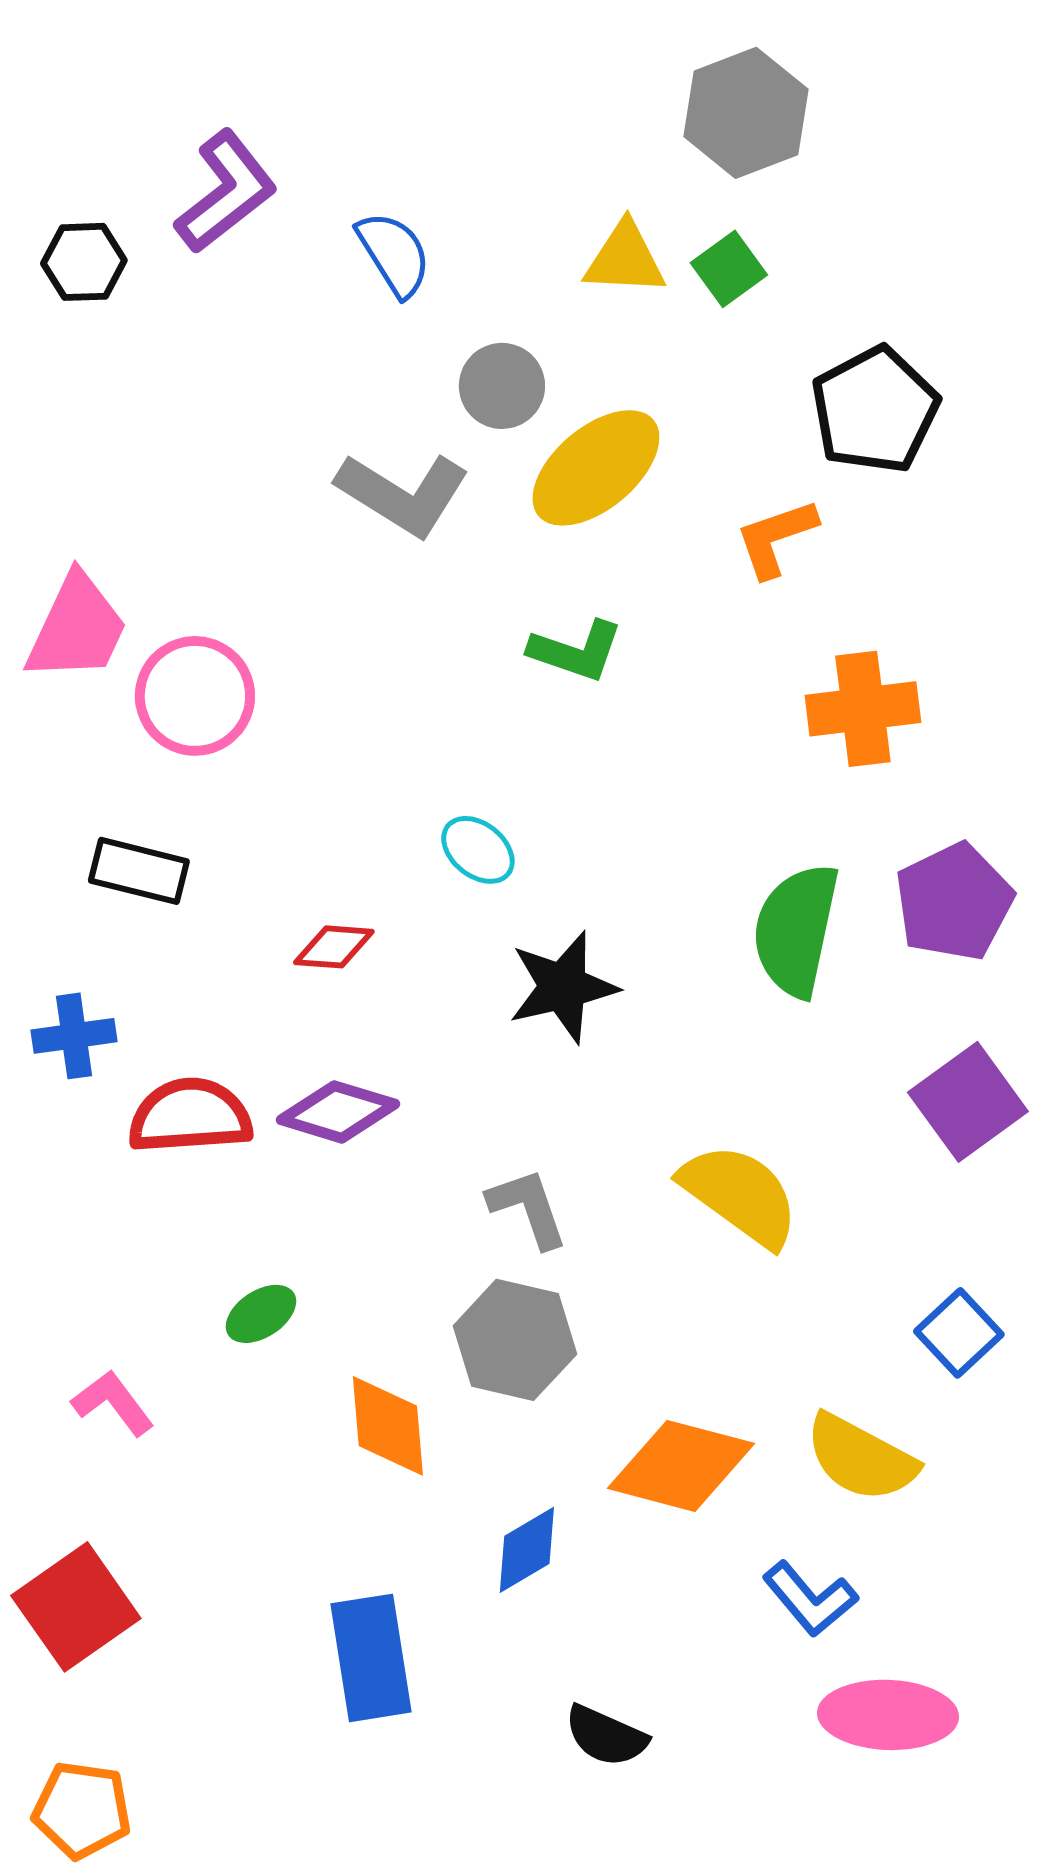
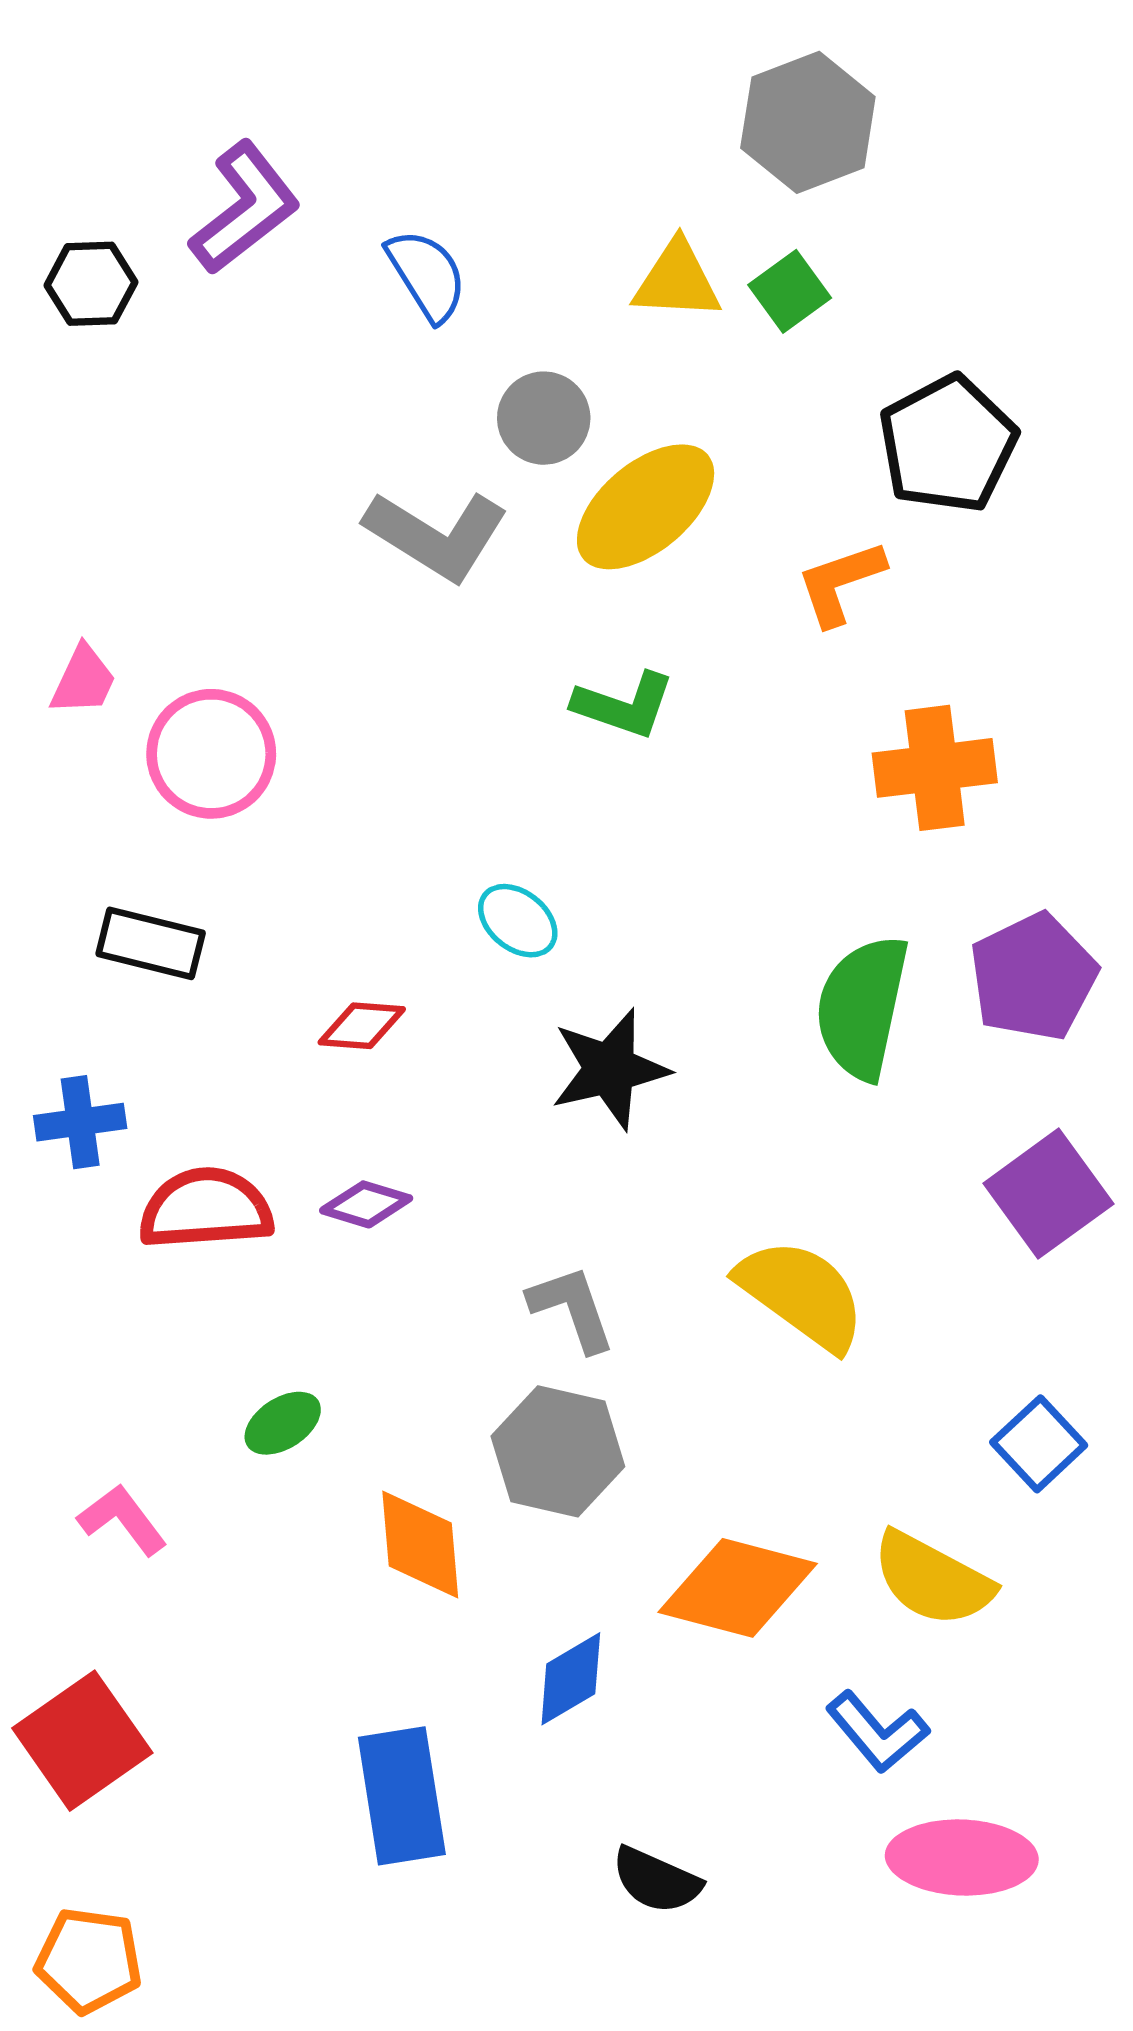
pink trapezoid: (77, 628) -> (83, 680), size x0.6
purple diamond: (338, 1112) -> (366, 1204), size x0.7

